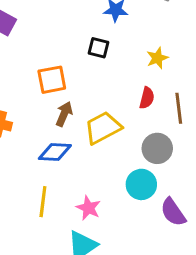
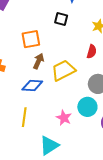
pink star: (88, 208) -> (64, 118), moved

